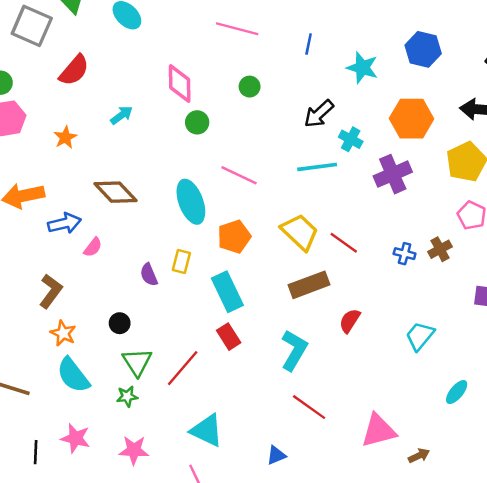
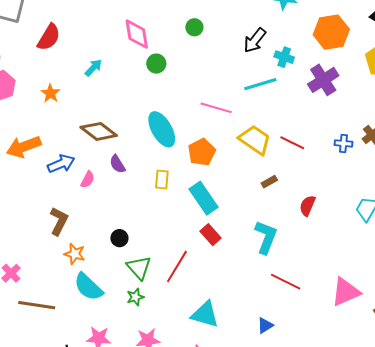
pink line: (239, 175) -> (216, 108), moved
purple semicircle: (149, 275) -> (117, 164), moved
brown rectangle: (309, 285) -> (269, 182), size x0.5

